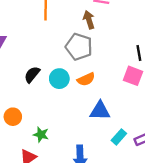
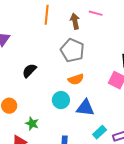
brown arrow: (89, 20) -> (75, 21), moved
cyan circle: (59, 79) -> (61, 100), moved

